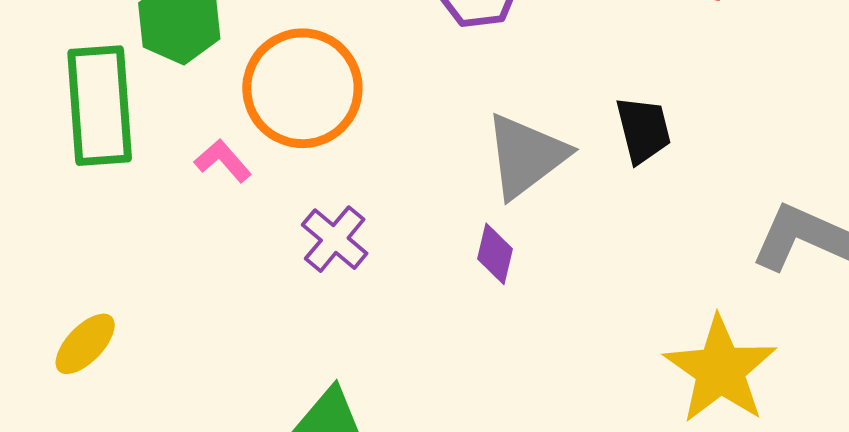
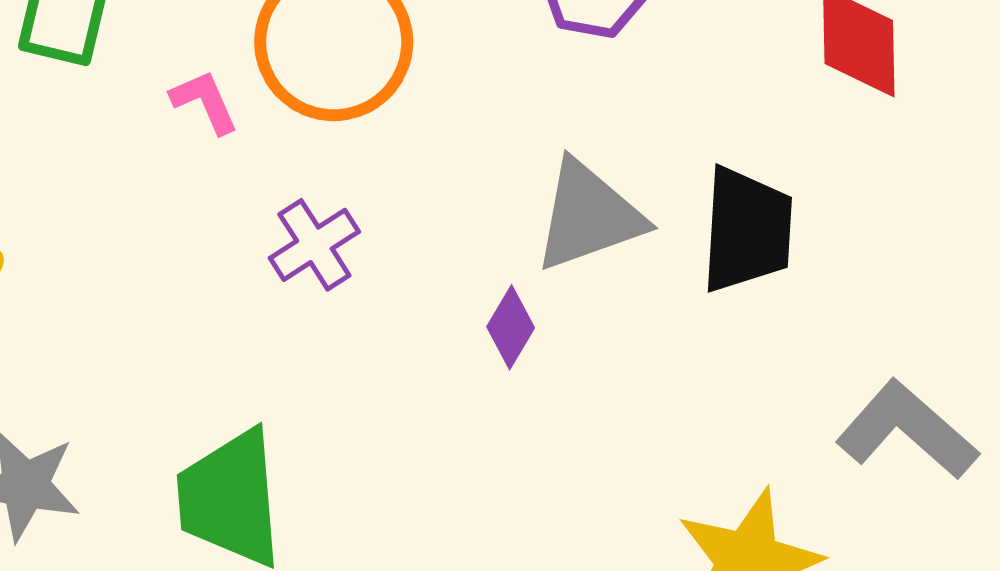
black trapezoid: (643, 130) -> (747, 230), size x1.4

